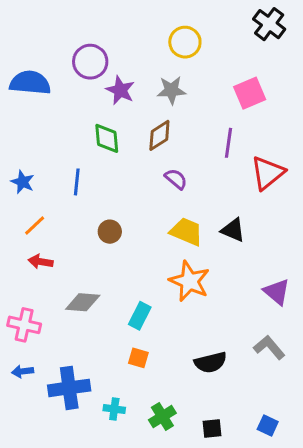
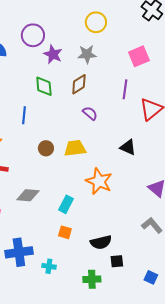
yellow trapezoid: (186, 232) -> (75, 148), moved, turned -30
black semicircle: (211, 362) -> (101, 242), moved
green cross: (162, 417) -> (92, 279), moved, turned 30
black square: (212, 429) -> (117, 261), moved

